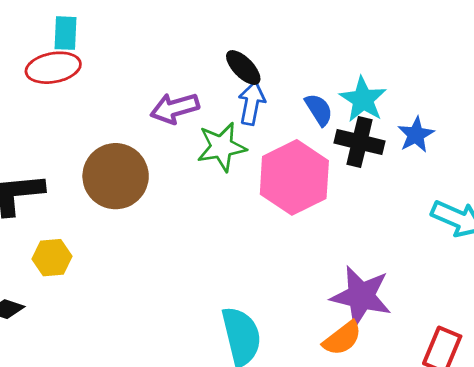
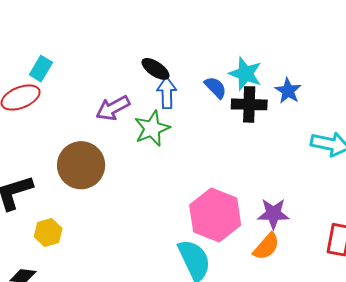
cyan rectangle: (66, 33) -> (41, 69), moved, turned 40
pink hexagon: (294, 177) -> (215, 215), moved
purple star: (361, 296) -> (273, 214), size x0.7

